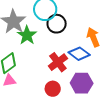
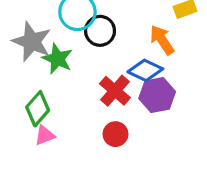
purple hexagon: (82, 83) -> (157, 95), moved

